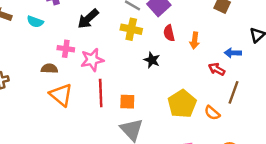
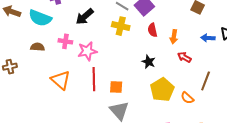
cyan semicircle: (35, 22) -> (40, 18), size x1.6
blue arrow: (233, 53) -> (208, 38), moved
black star: (152, 60) -> (149, 62), moved
brown semicircle: (49, 69) -> (37, 47), moved
red arrow: (217, 69) -> (184, 57), moved

